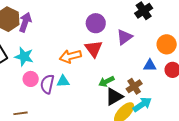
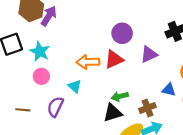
red triangle: (94, 49) -> (114, 59), turned 30
cyan triangle: (63, 81) -> (75, 86), turned 32
purple semicircle: (47, 84) -> (55, 107), moved
black triangle: (114, 97) -> (113, 113), moved

